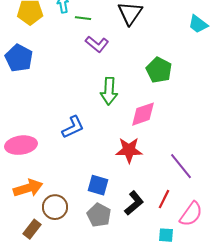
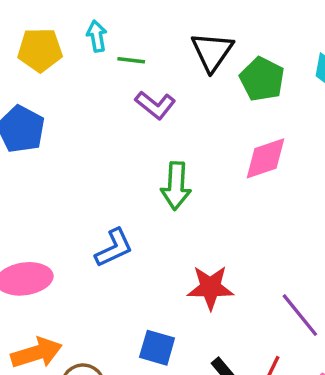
green pentagon: (159, 70) -> (262, 79), moved
pink diamond: (143, 114) -> (265, 158), moved

